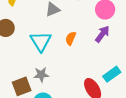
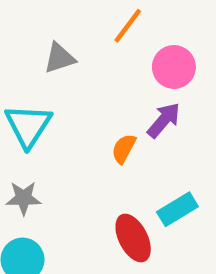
orange semicircle: (71, 38) -> (124, 149), moved

